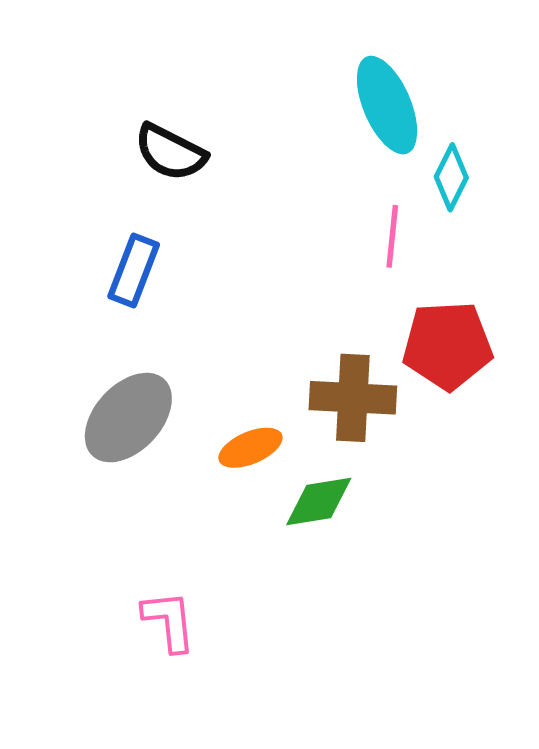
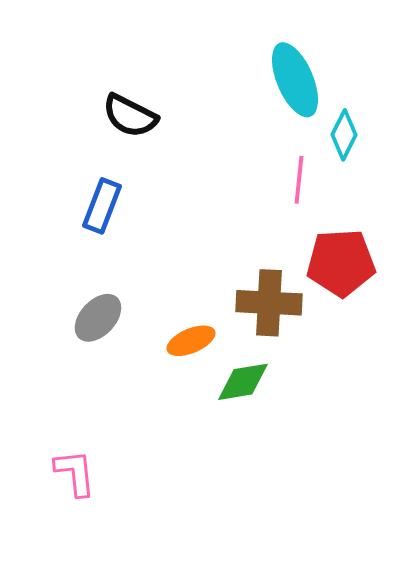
gray ellipse: (128, 418) -> (98, 318), size x0.7
pink L-shape: (169, 621) -> (75, 473), moved

